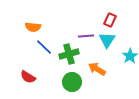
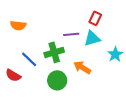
cyan triangle: (107, 40) -> (92, 38), turned 42
blue line: (44, 47) -> (29, 59), moved

